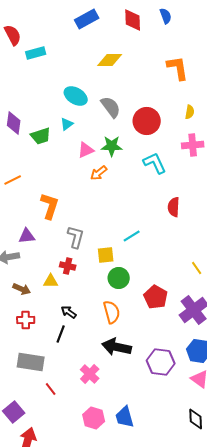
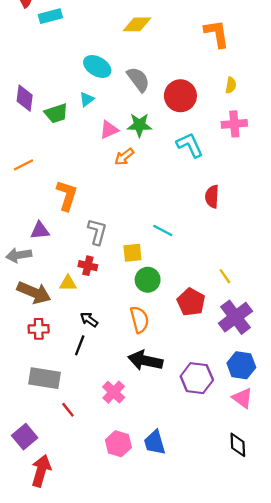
cyan line: (132, 236) -> (163, 231), turned 60
yellow line: (197, 268) -> (225, 276), moved
brown arrow: (22, 289) -> (34, 293), size x1.6

